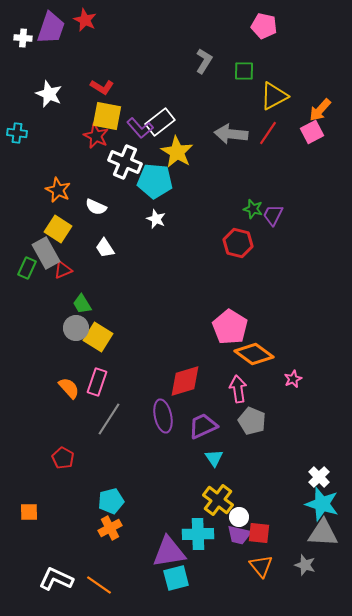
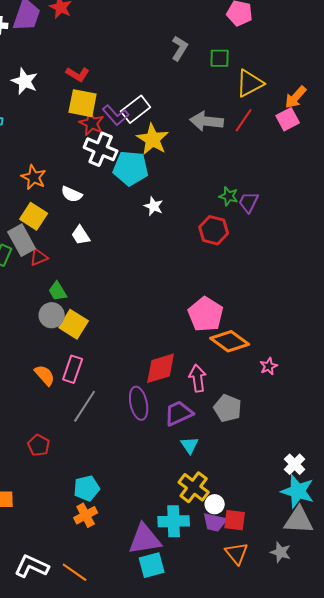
red star: (96, 136) -> (92, 123), moved
white star: (156, 219) -> (154, 206), moved
pink arrow: (238, 389) -> (198, 378), moved

